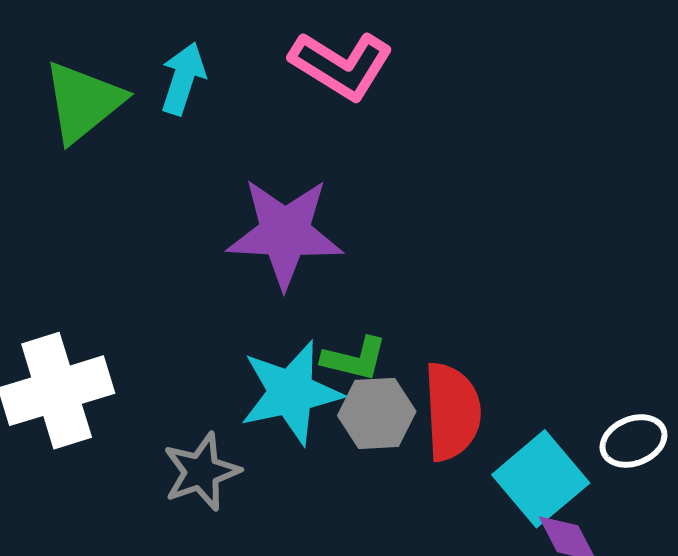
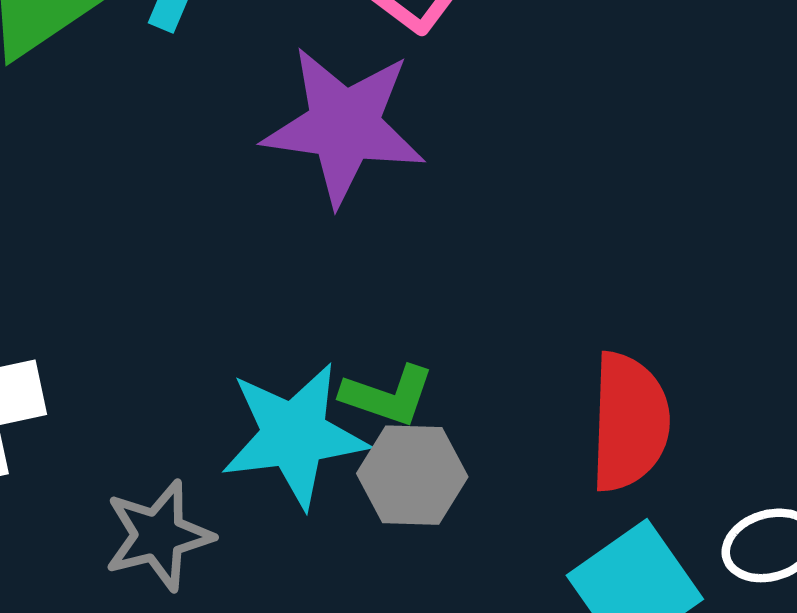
purple star: (285, 233) -> (344, 126), moved
red semicircle: (452, 412) -> (629, 422), moved

